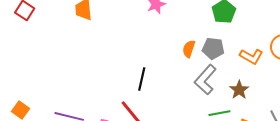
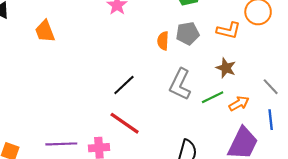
black line: (142, 79) -> (124, 85), turned 50
gray L-shape: (205, 80) -> (180, 84), moved

